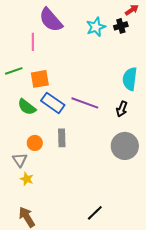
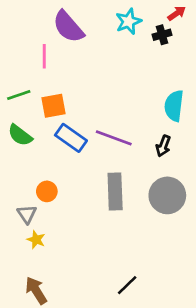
cyan star: (96, 27) -> (128, 21), moved
green semicircle: (27, 107) -> (20, 135), moved
gray rectangle: (62, 138) -> (115, 191), moved, size x1.5

